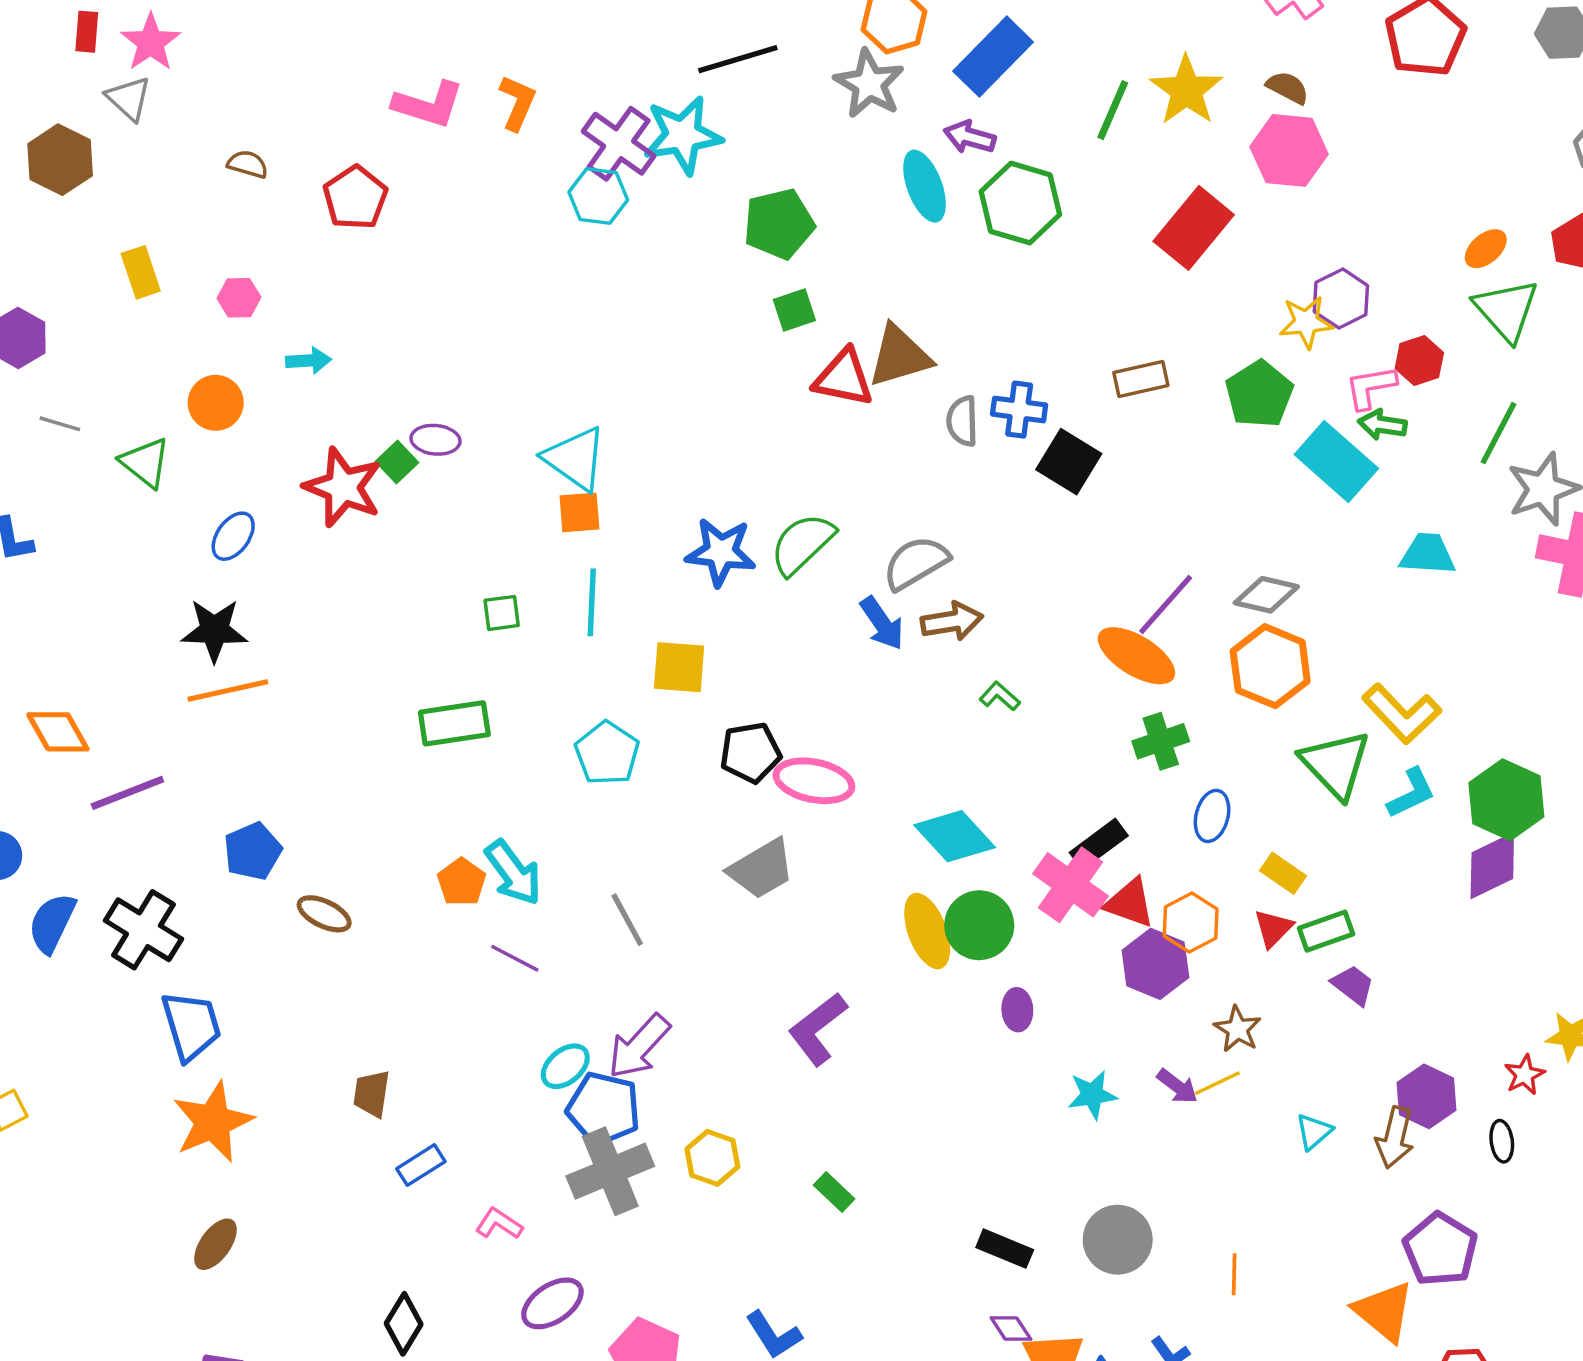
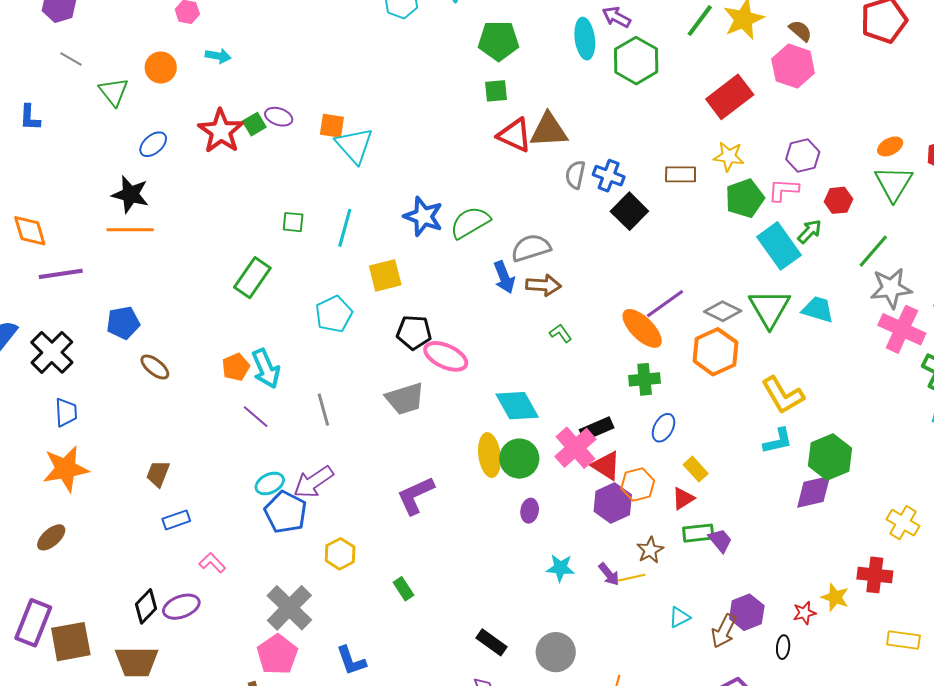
yellow star: (1306, 322) -> (729, 156), moved
pink L-shape: (1371, 387) -> (783, 190), moved
green arrow: (1382, 425) -> (810, 231), turned 112
orange square: (579, 512) -> (332, 126), moved
yellow square: (679, 667) -> (385, 275), turned -32
green rectangle: (454, 723) -> (252, 278), turned -60
green triangle: (1336, 764) -> (770, 308), moved
green rectangle: (1326, 931) -> (698, 533), moved
blue trapezoid: (191, 1026) -> (66, 412), size x0.7
gray cross: (610, 1171) -> (289, 608), moved, turned -36
purple ellipse: (552, 1303) -> (181, 607), moved

